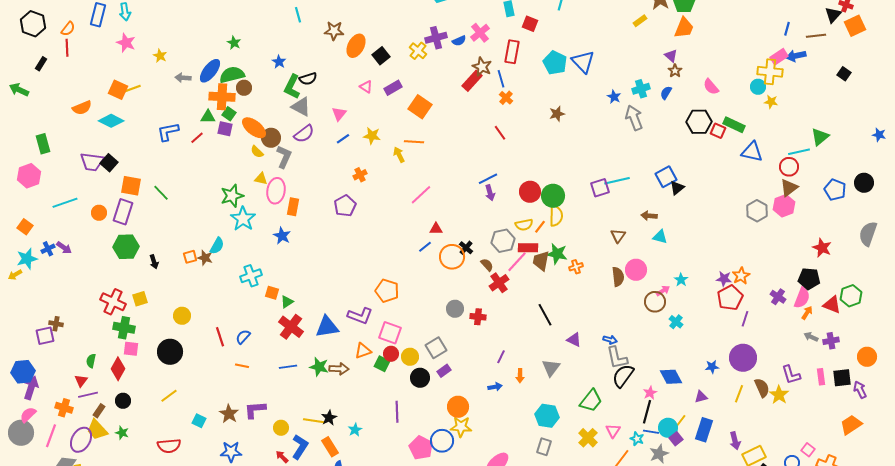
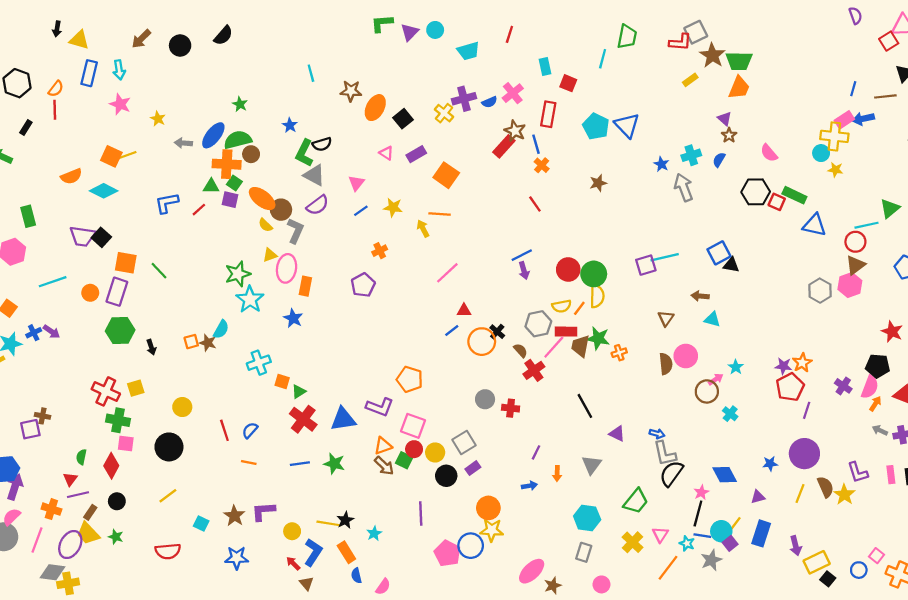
yellow triangle: (261, 179) -> (270, 255), turned -32
black triangle: (677, 188) -> (731, 265), turned 49
brown arrow: (339, 369) -> (384, 466), moved, turned 42

